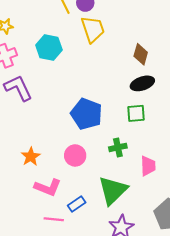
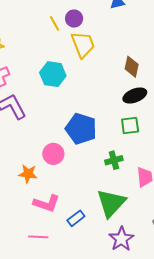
cyan hexagon: (49, 48) -> (53, 74), moved
pink circle: (75, 155) -> (53, 154), moved
orange star: (31, 157) -> (28, 174), turned -30
pink line: (54, 219) -> (38, 237), moved

